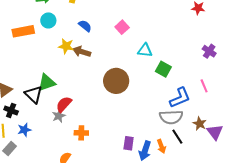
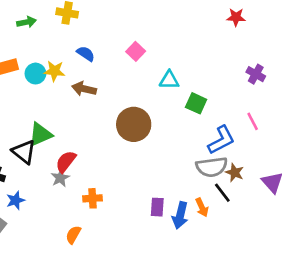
cyan circle: (48, 20) -> (35, 74), moved
yellow star: (66, 46) -> (54, 71), moved
brown star: (200, 124) -> (235, 173), moved

